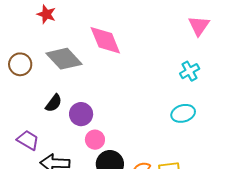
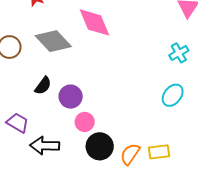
cyan ellipse: (183, 113) -> (173, 95), turned -35

